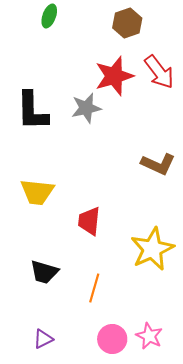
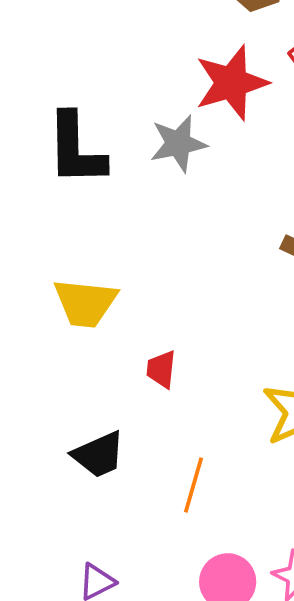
red trapezoid: (89, 221) -> (161, 369), moved, size x0.7
black trapezoid: (44, 272) -> (99, 455), turned -40

